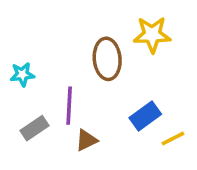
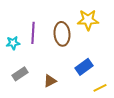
purple line: (69, 106) -> (33, 33), moved
yellow line: (173, 138) -> (100, 88), moved

